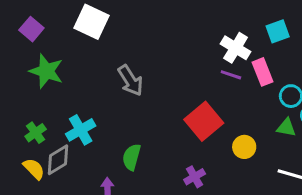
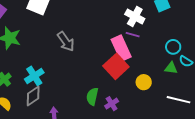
pink rectangle: (262, 72) -> (121, 48), moved, size x1.4
green semicircle: (132, 157) -> (92, 96), moved
gray diamond: (58, 160) -> (33, 96), moved

